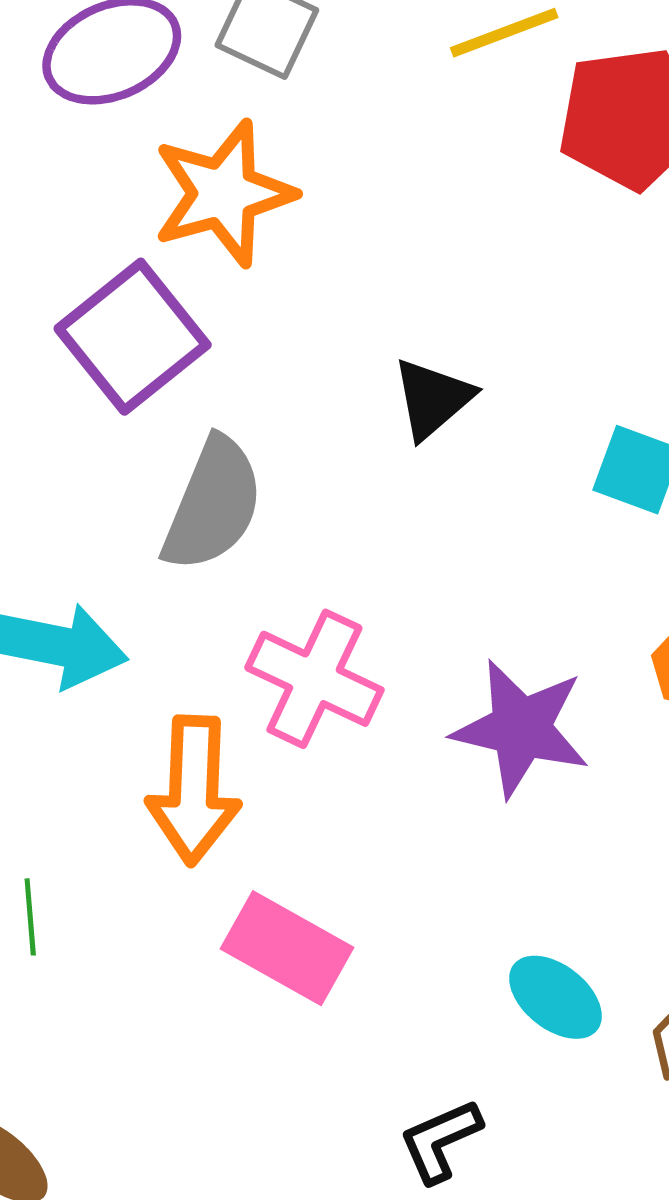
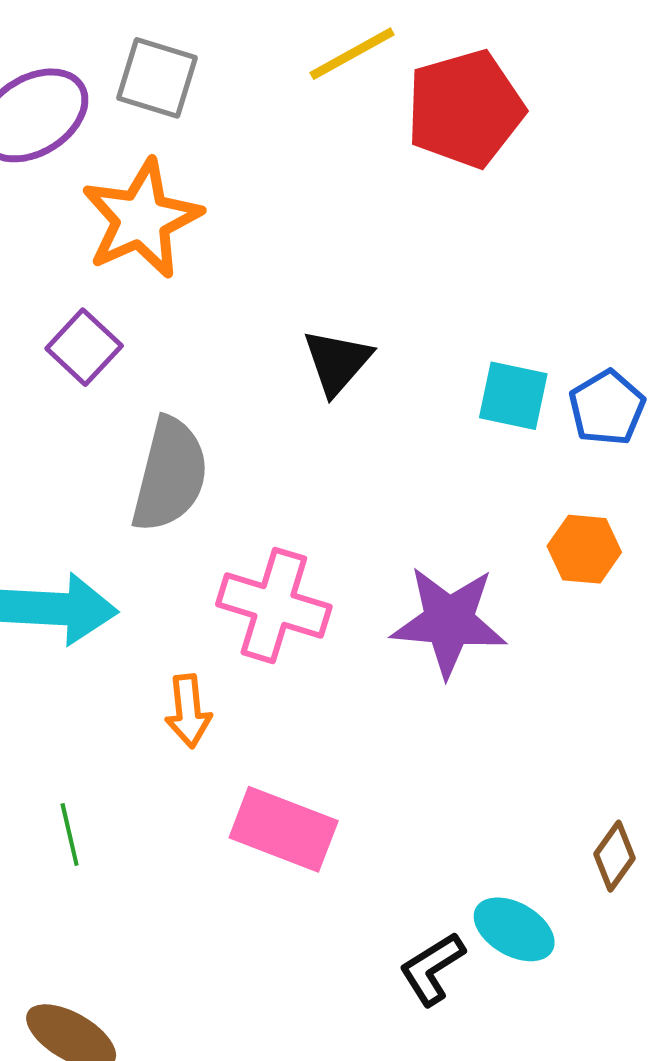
purple square: (133, 337) -> (84, 347), size x0.6
orange arrow: (194, 790) -> (188, 711), size x0.6
cyan ellipse: (555, 997) -> (514, 929), moved

